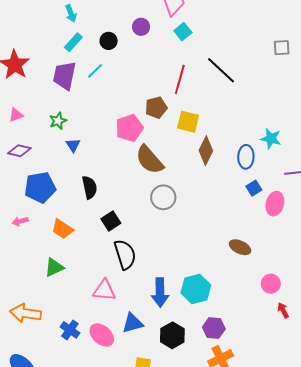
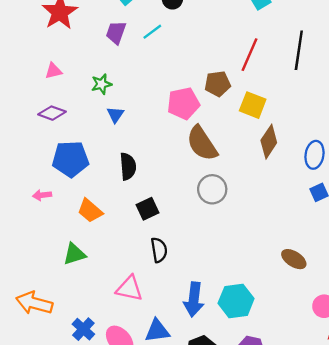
black line: (221, 70) -> (299, 50), turned 48
purple trapezoid: (64, 76) -> (116, 33), size x0.7
black semicircle: (125, 255) -> (159, 250), size x0.7

